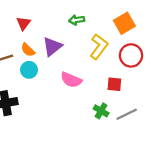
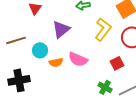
orange semicircle: (28, 50) -> (56, 62), moved, turned -56
red square: (114, 84) -> (117, 63), turned -32

